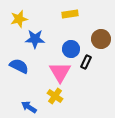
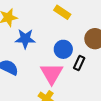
yellow rectangle: (70, 14) -> (62, 12), turned 42

